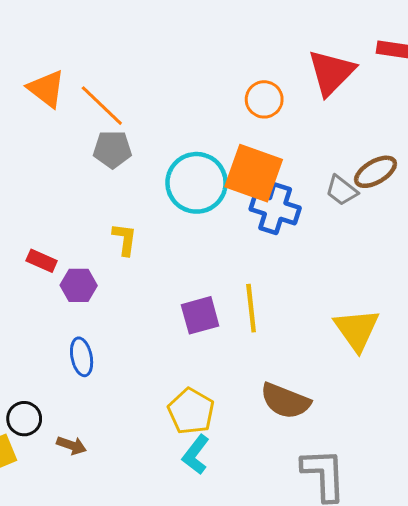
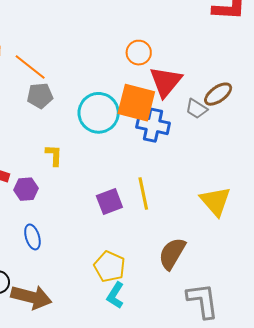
red triangle: (331, 72) -> (166, 82), moved
brown semicircle: (285, 401) -> (172, 254), turned 104
brown arrow: (72, 445) -> (31, 297), size x2.0

